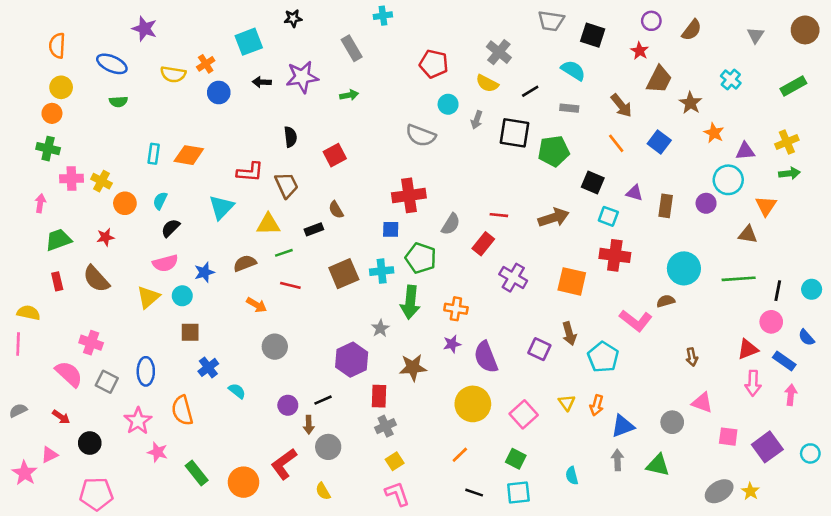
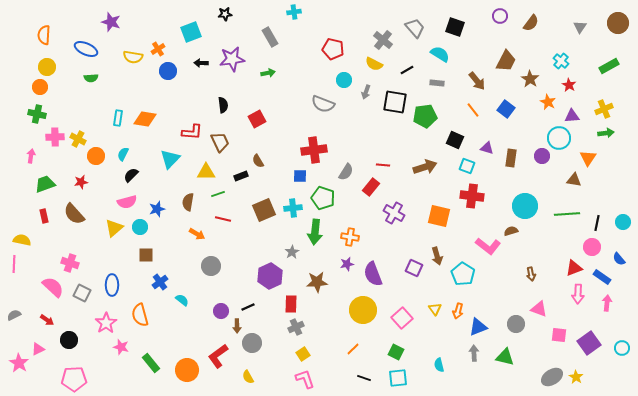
gray trapezoid: (551, 21) -> (415, 28), moved, turned -140
red star: (640, 51) -> (569, 85), moved
brown semicircle: (245, 263) -> (188, 202), turned -60

